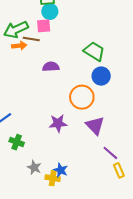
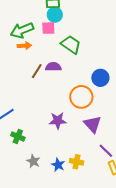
brown line: (31, 39) -> (37, 71), moved, turned -70
green trapezoid: (94, 51) -> (71, 45), moved
yellow cross: (53, 178) -> (77, 162), moved

